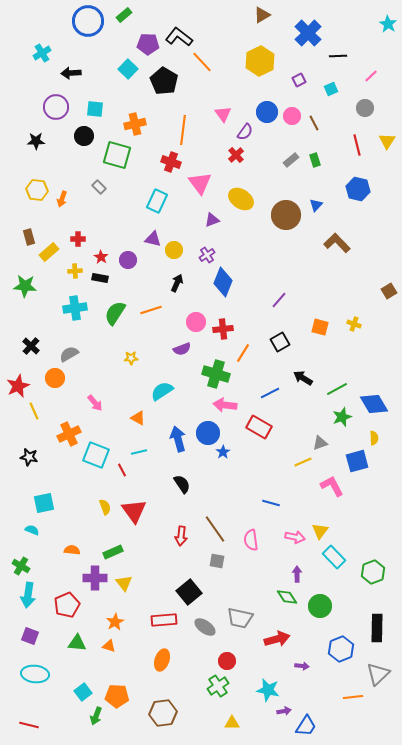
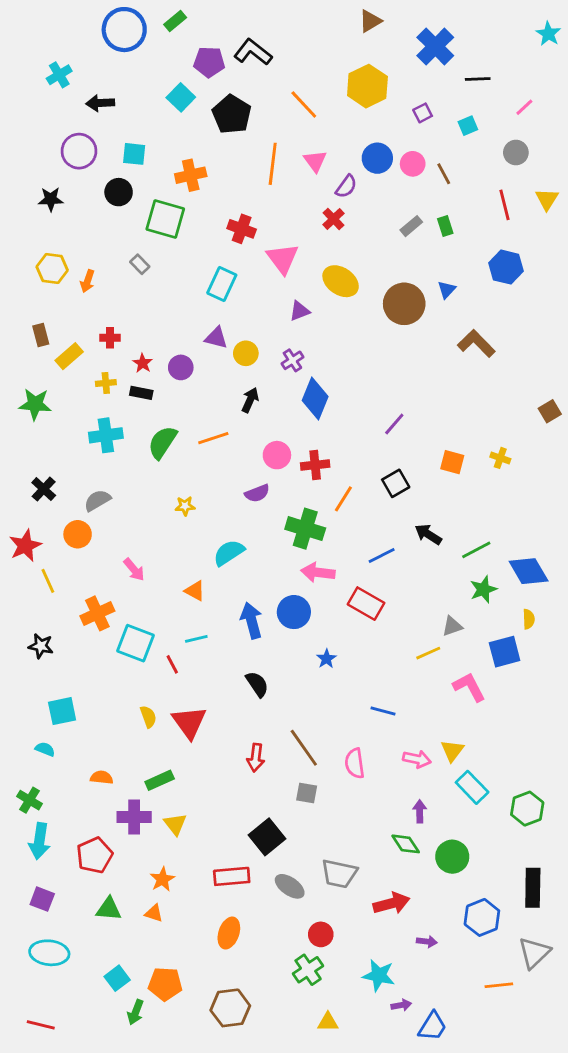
orange line: (202, 62) -> (304, 104), moved
orange line: (183, 130) -> (273, 164), moved
blue star: (223, 452) -> (326, 659), moved

